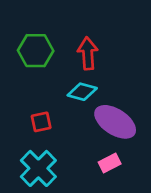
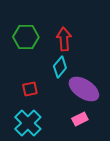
cyan diamond: (82, 92) -> (60, 67), turned -65

